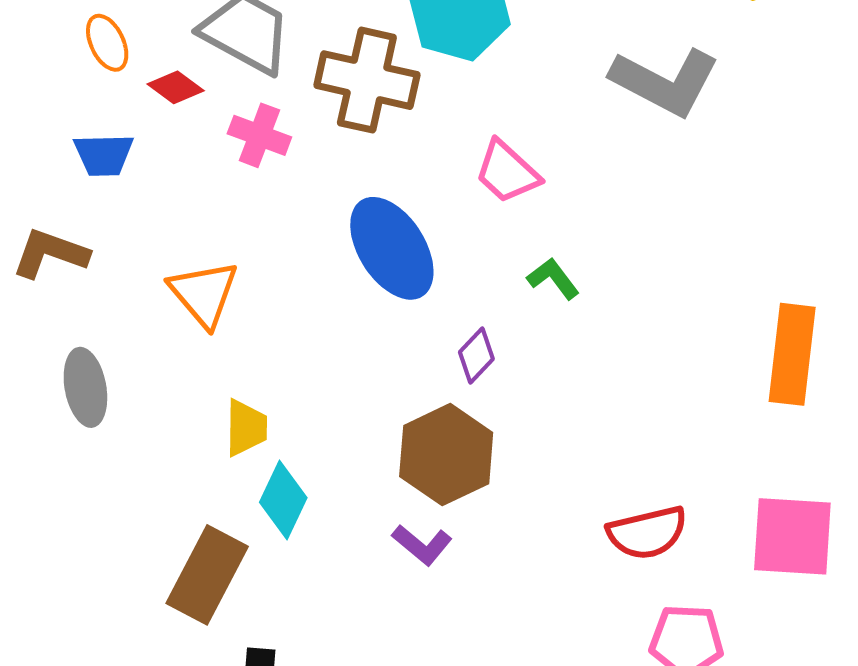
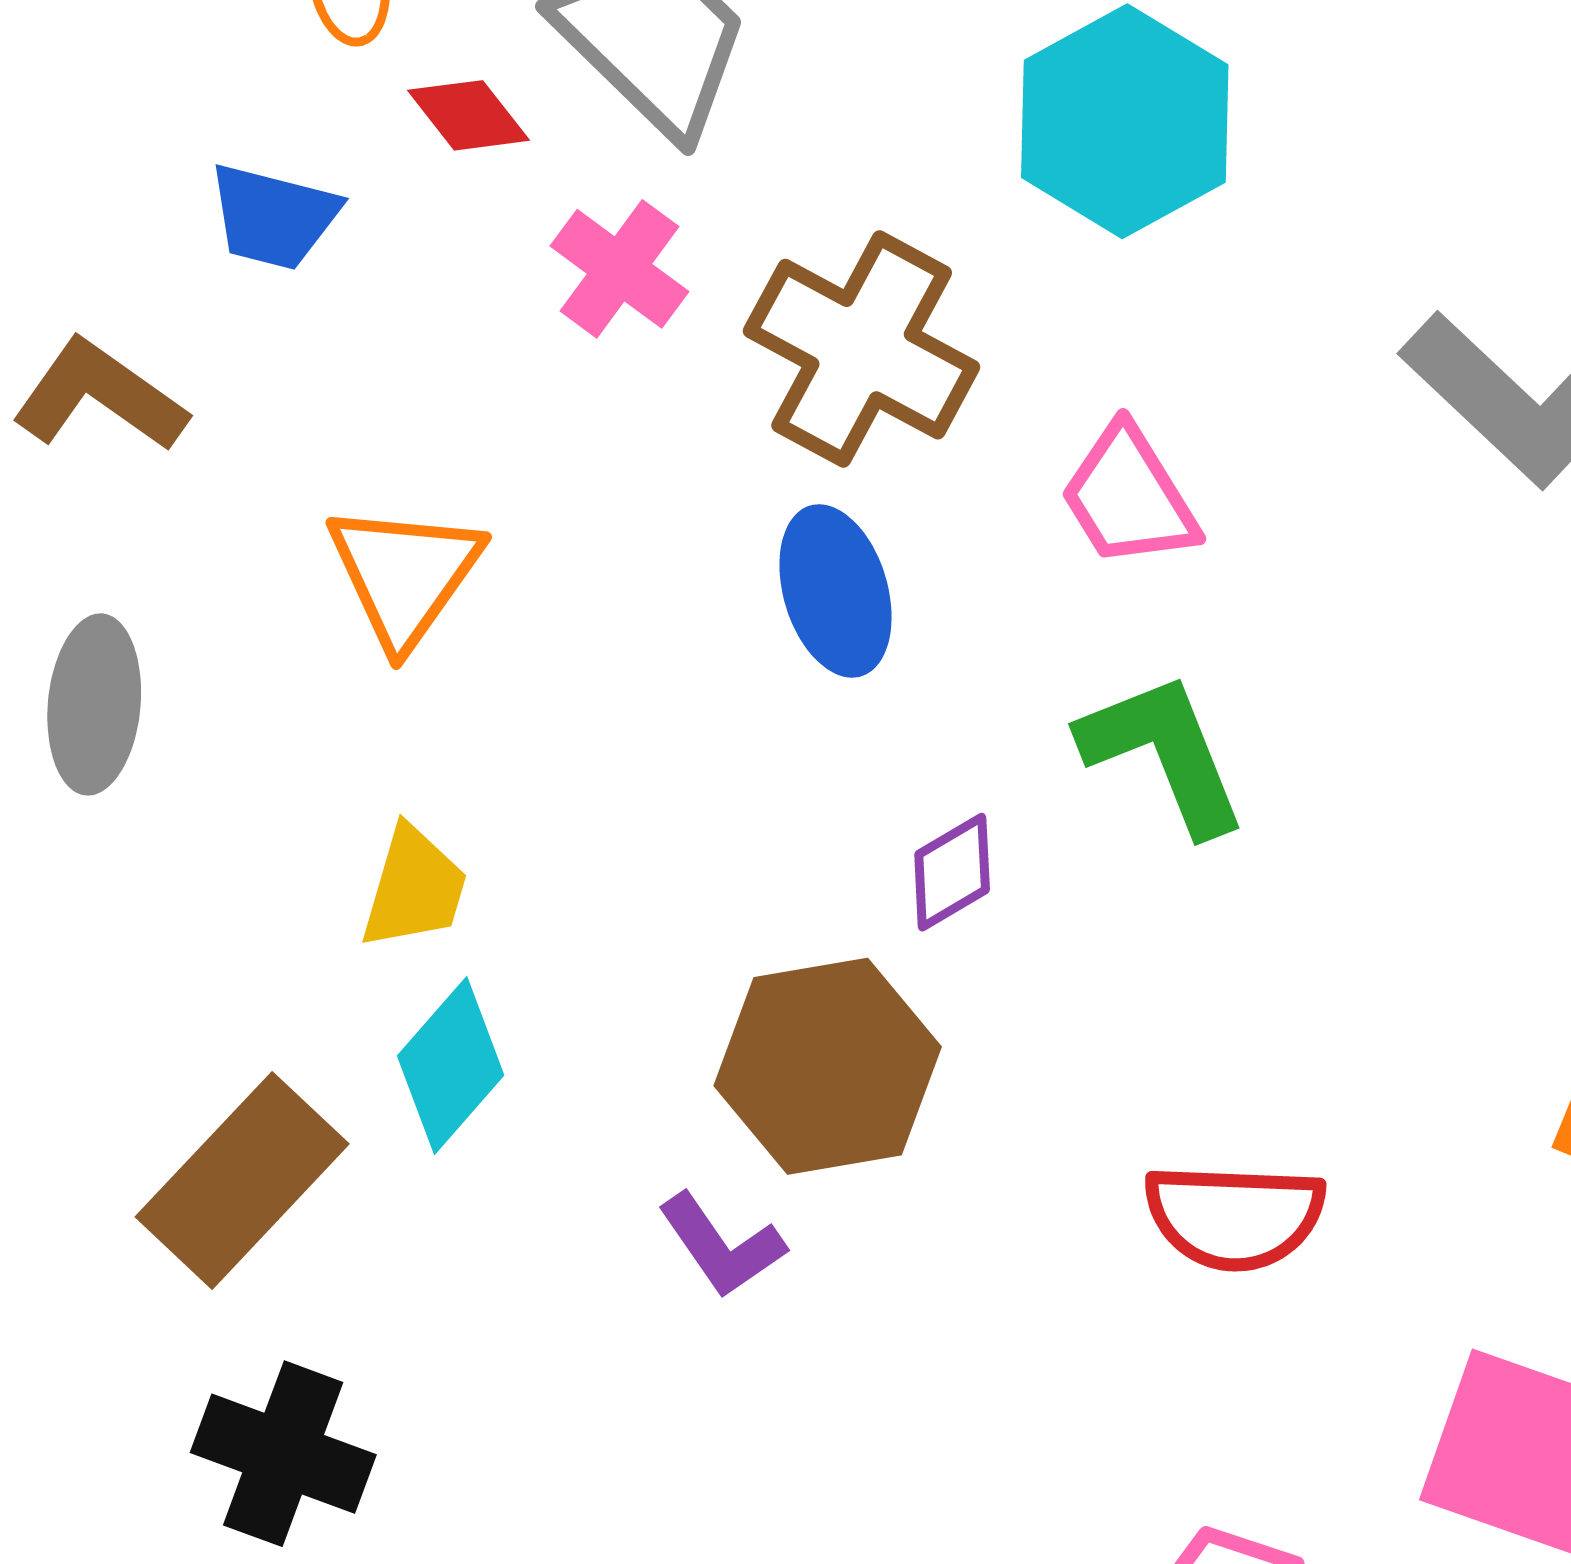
brown cross: (367, 80) -> (862, 349), moved
blue ellipse: (392, 248) -> (836, 591), size x0.7
green L-shape: (553, 279) -> (1164, 753), size x1.6
red semicircle: (647, 533) -> (1234, 1216), moved

